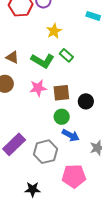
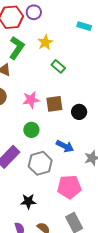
green L-shape: (43, 61) -> (17, 48), moved, turned -85
green circle: (62, 117) -> (31, 130), moved

